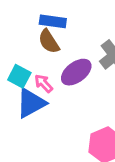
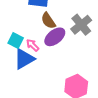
brown semicircle: (49, 41) -> (48, 21), moved

